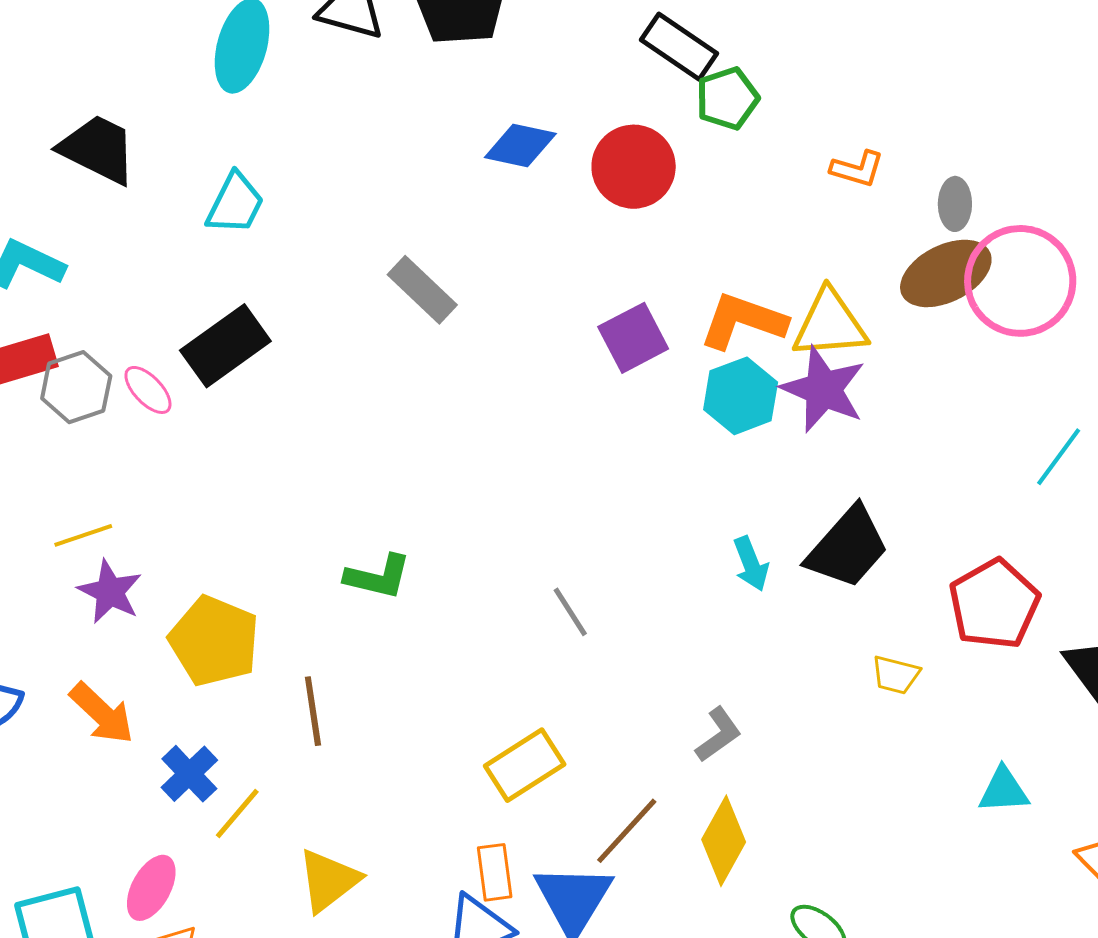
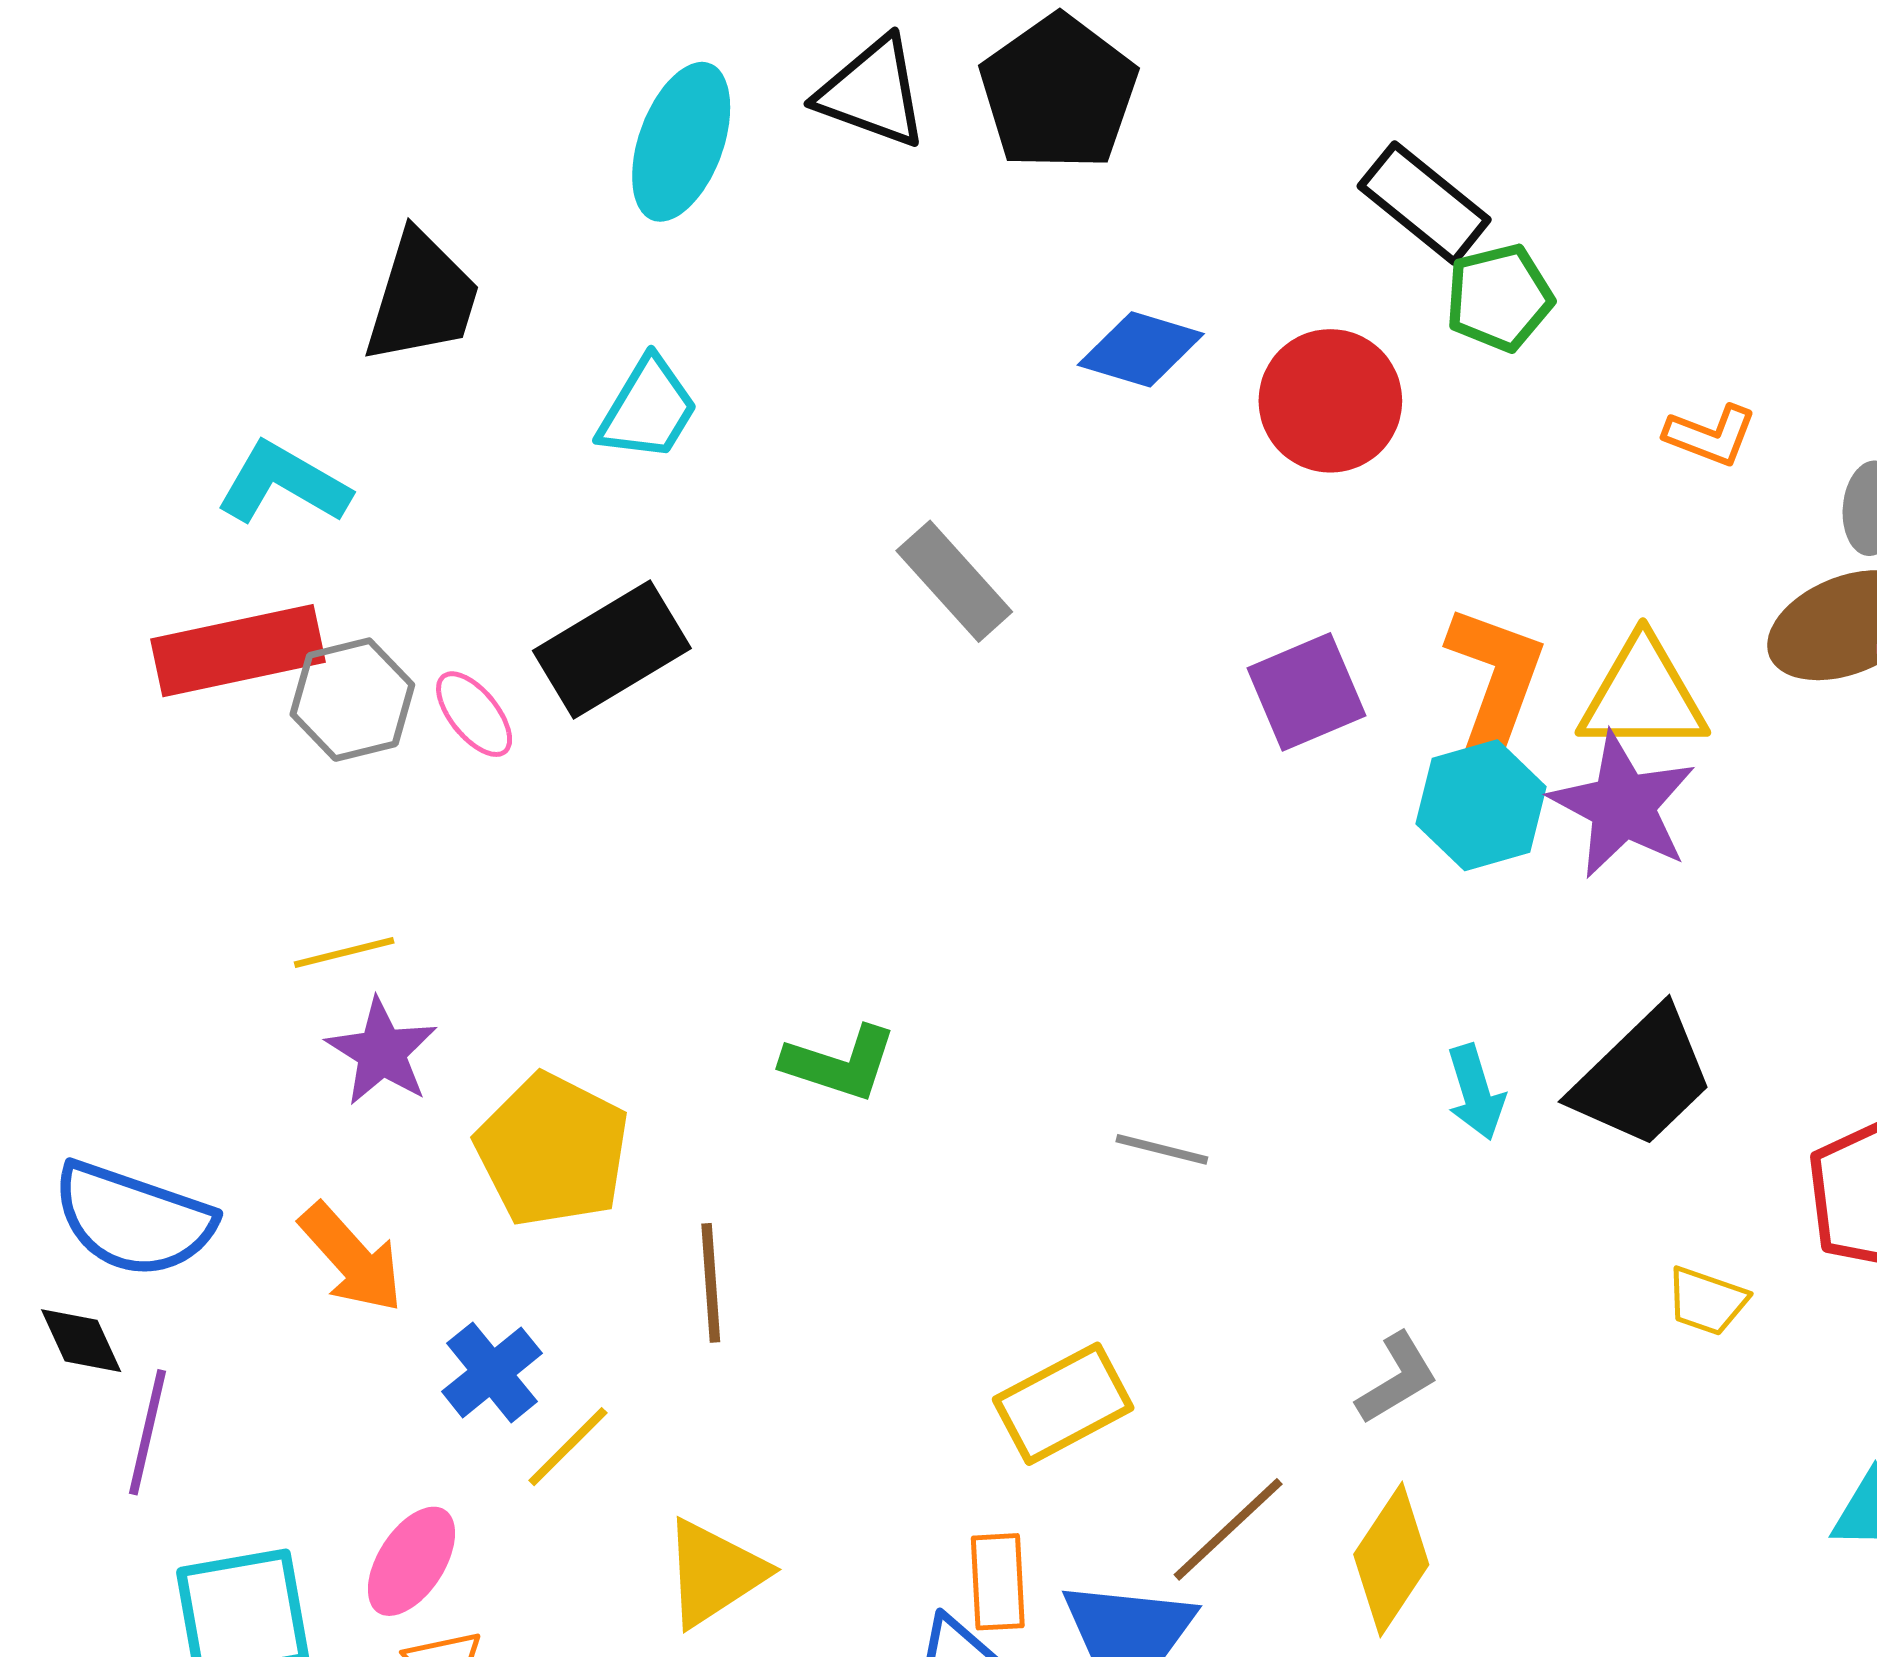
black trapezoid: (98, 149) -> (422, 298), turned 76
orange L-shape: (743, 321) -> (1495, 678), turned 86
gray line: (570, 612) -> (1162, 1149), turned -48

